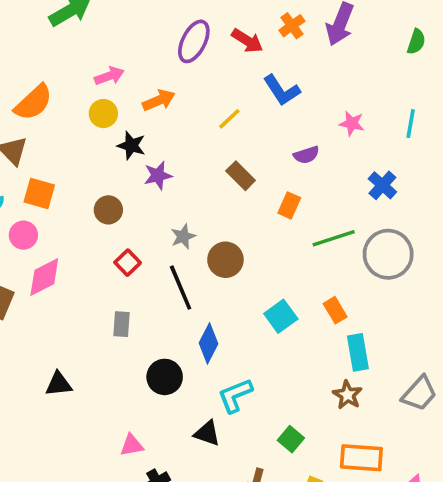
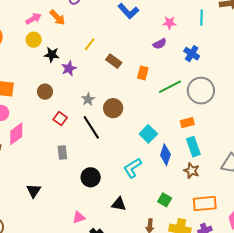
orange arrow: (159, 100) -> (57, 18), moved, turned 78
yellow line: (229, 119) -> (90, 44), moved
purple semicircle: (306, 155) -> (160, 44), moved
orange rectangle: (335, 310) -> (187, 123), moved, turned -64
blue diamond: (209, 343) -> (165, 155), moved
black triangle: (59, 384) -> (34, 191), turned -42
cyan L-shape: (235, 395) -> (133, 168), moved

